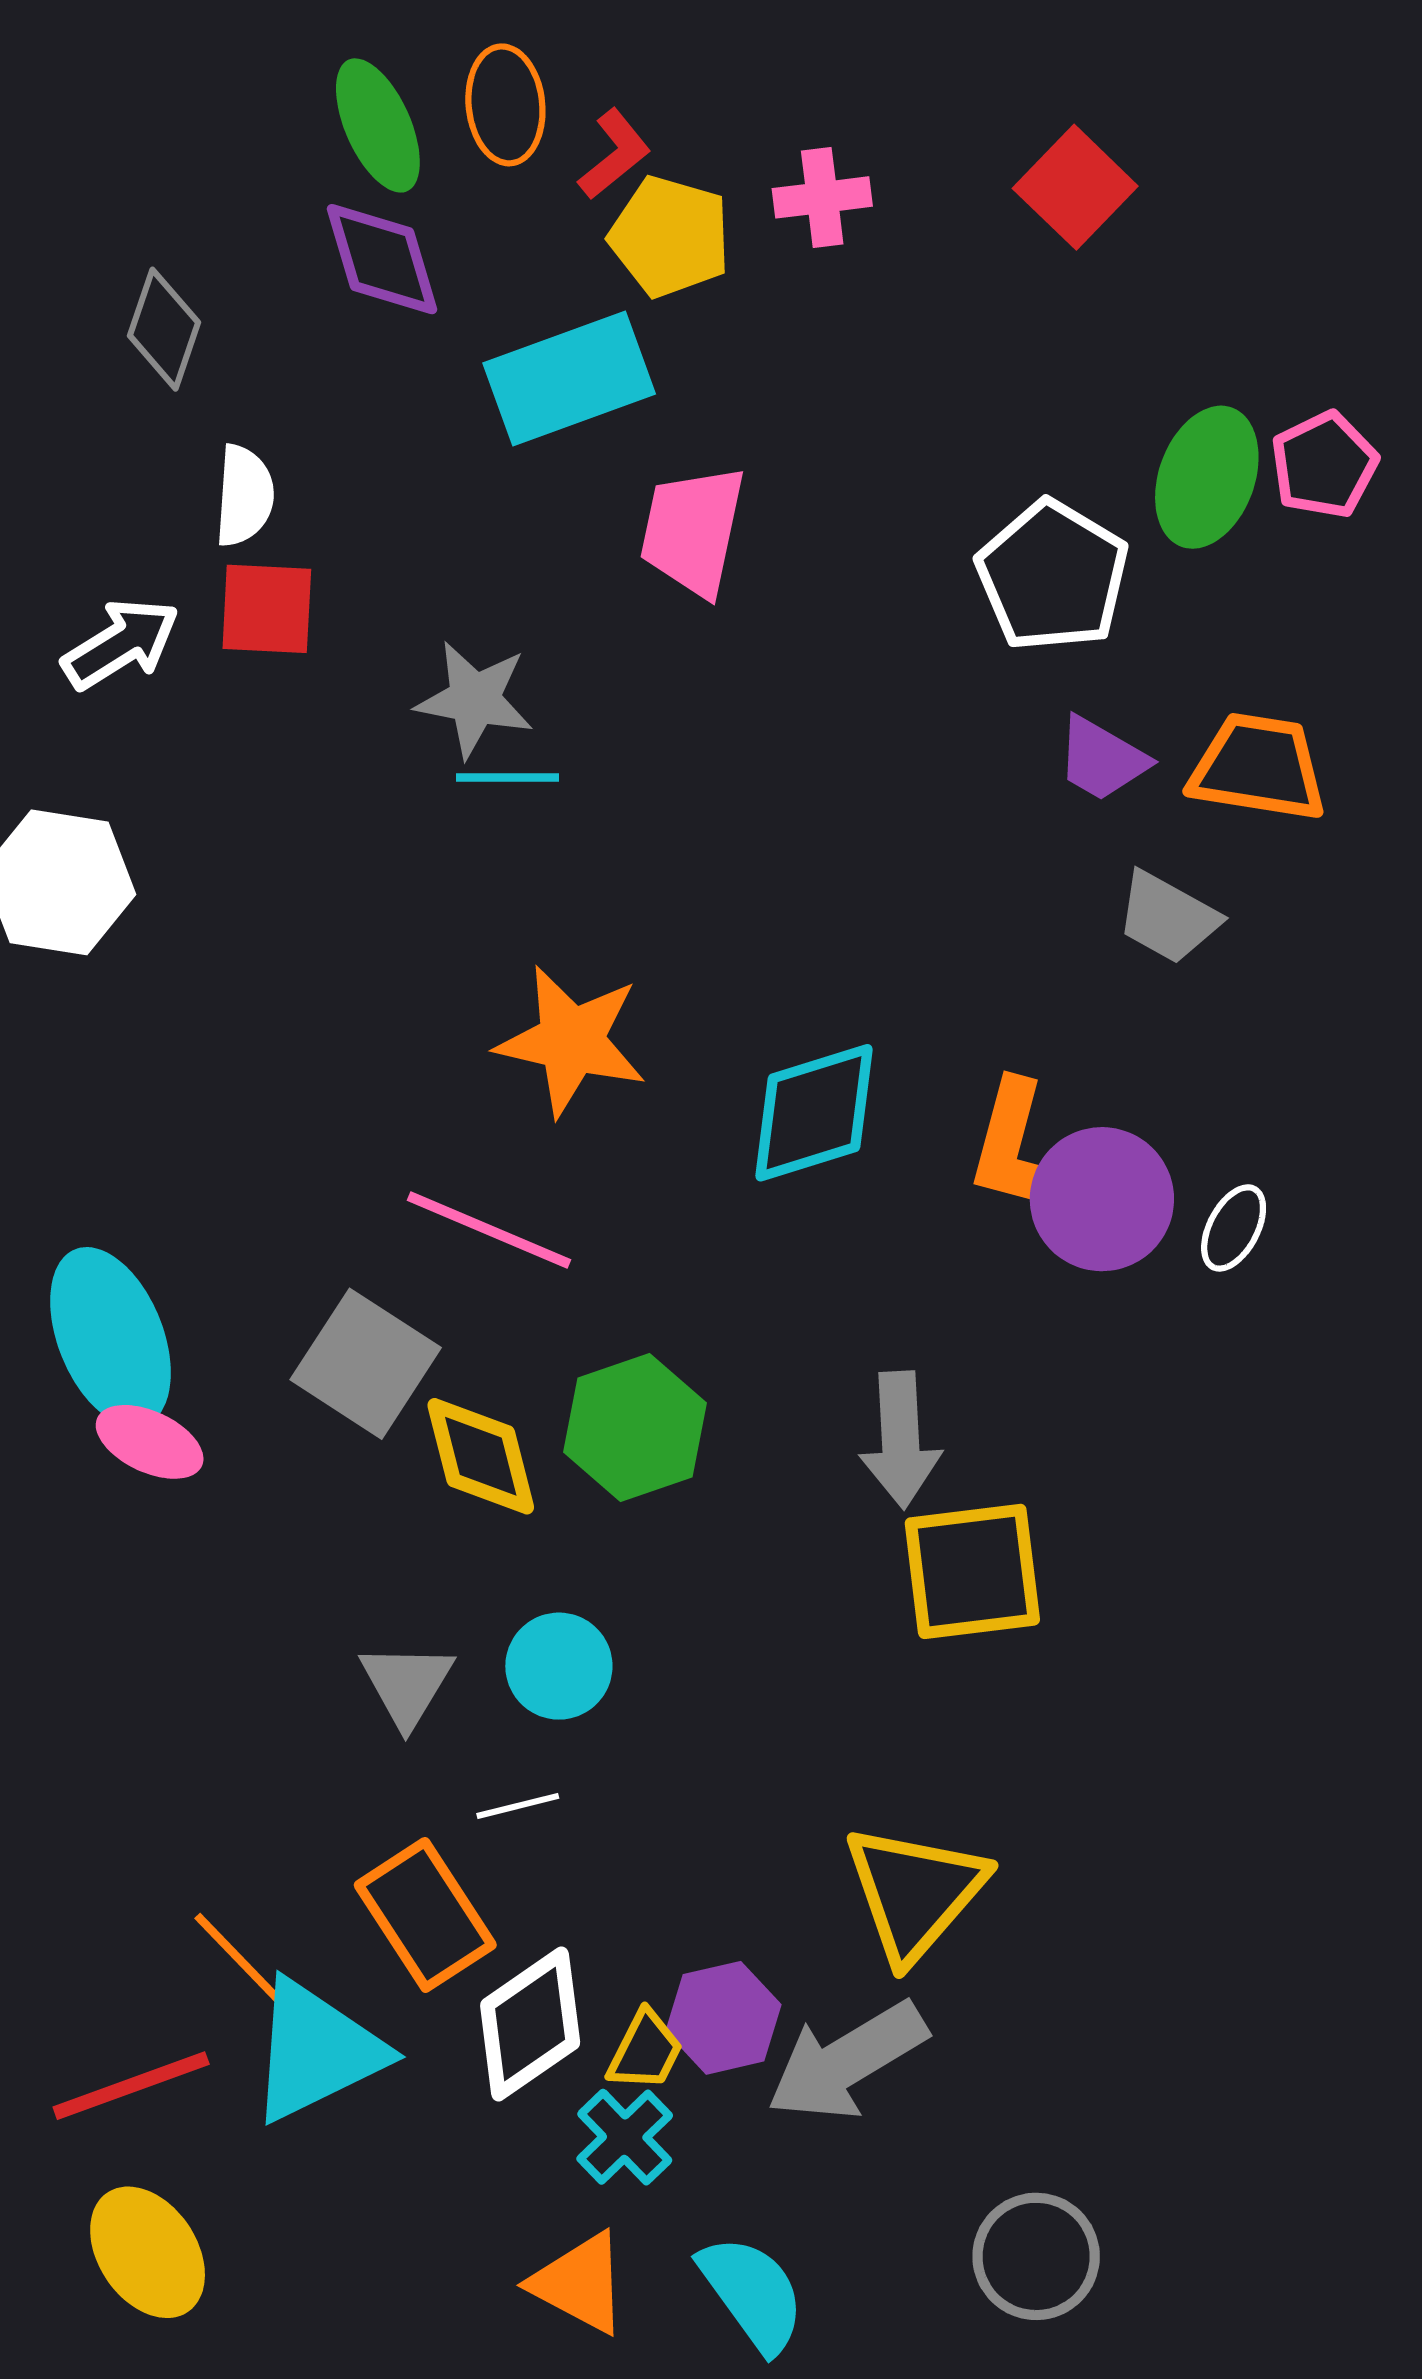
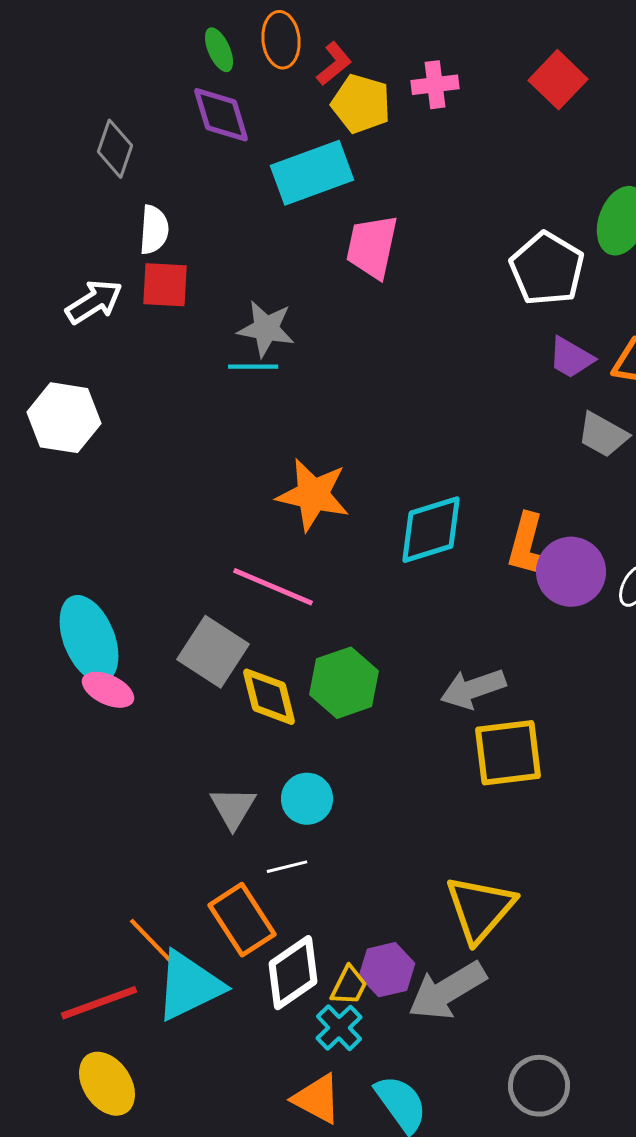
green ellipse: (378, 125) -> (219, 50), size x0.7
cyan line: (507, 778) -> (253, 367), moved
gray arrow: (900, 1440) -> (473, 689), turned 74

